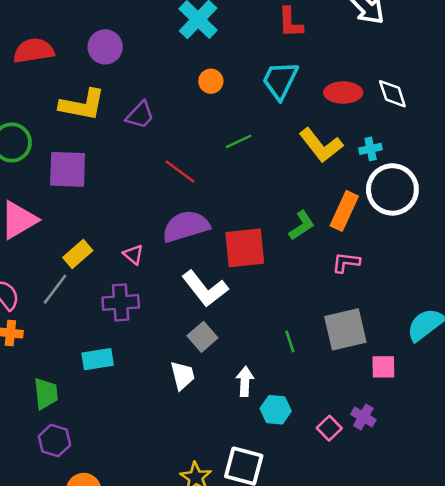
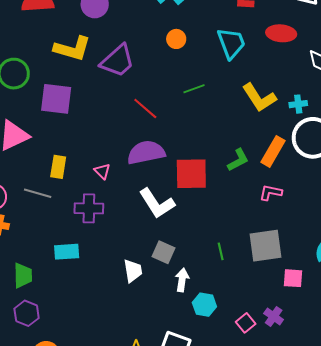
cyan trapezoid: (280, 80) -> (231, 43), turned 128
red ellipse: (343, 93) -> (281, 33), moved
purple trapezoid: (140, 115) -> (118, 61), size x1.5
yellow rectangle: (78, 254) -> (58, 167), turned -45
gray line: (55, 289) -> (38, 193), turned 64
gray square: (202, 337) -> (164, 252), moved, turned -30

